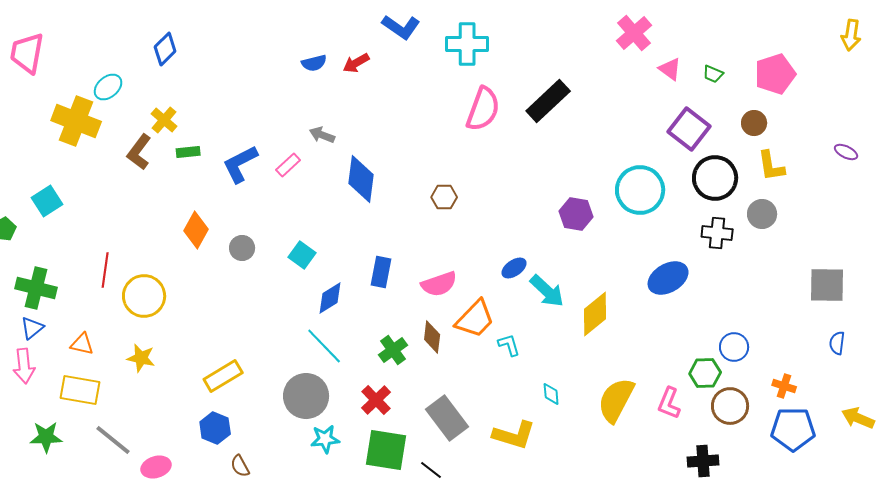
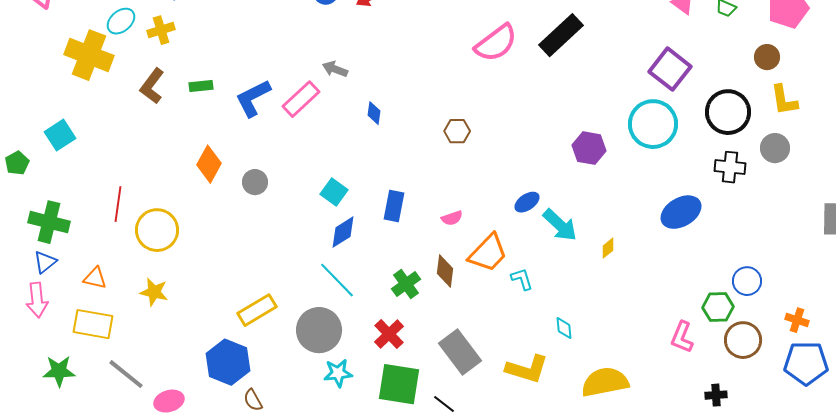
pink semicircle: (483, 109) -> (496, 43), turned 33
yellow cross: (164, 120) -> (161, 30), moved, turned 32
purple square: (689, 129) -> (670, 69), moved
pink rectangle: (288, 165) -> (301, 99), size x1.5
blue diamond: (361, 179) -> (374, 113), size x0.5
cyan square: (302, 255) -> (334, 192), moved
pink semicircle: (439, 284) -> (452, 218), size x0.6
yellow diamond: (595, 314) -> (608, 248), size x0.5
yellow rectangle: (223, 376) -> (257, 310), moved
yellow semicircle: (616, 400) -> (605, 382), moved, turned 51
blue hexagon: (215, 428) -> (228, 362), size x1.4
black cross: (703, 461) -> (716, 395), size x0.7

